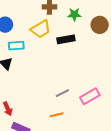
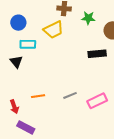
black rectangle: (66, 39) -> (97, 54), moved
orange line: (57, 115) -> (38, 96), moved

